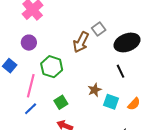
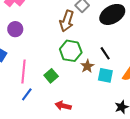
green hexagon: (52, 67) -> (71, 51), moved
black line: (121, 71) -> (105, 53), moved
green square: (61, 102) -> (51, 76), moved

